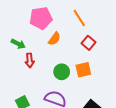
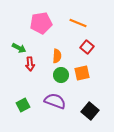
orange line: (79, 18) -> (78, 23), turned -36
orange semicircle: (54, 39) -> (57, 56), moved, turned -32

